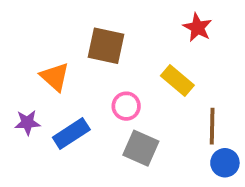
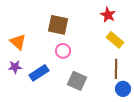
orange triangle: (55, 77) -> (18, 42), moved
yellow rectangle: (177, 80) -> (115, 40), moved
pink circle: (126, 106) -> (63, 51), moved

